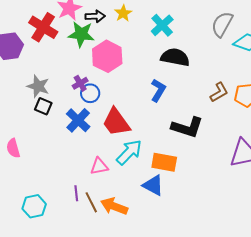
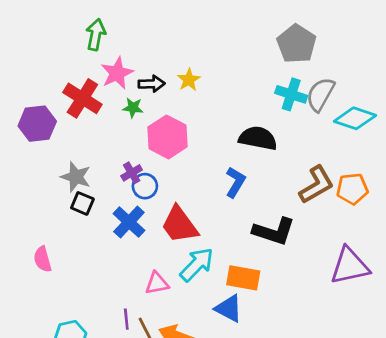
cyan cross: (162, 25) -> (291, 94), moved, turned -30
green star: (81, 34) -> (133, 108), size x0.6
brown L-shape: (219, 92) -> (316, 185), size x1.4

